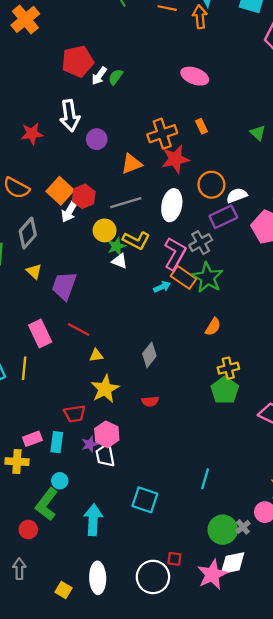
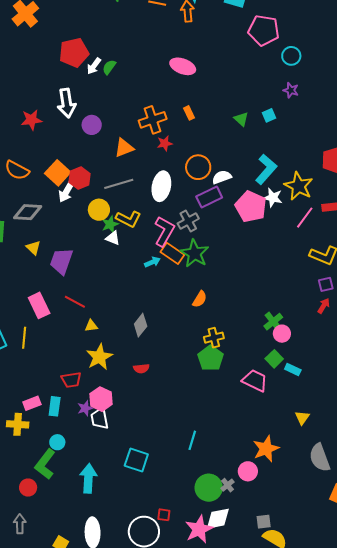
red star: (175, 159) -> (165, 143), size x0.6
gray diamond: (28, 233) -> (28, 212), turned 52

